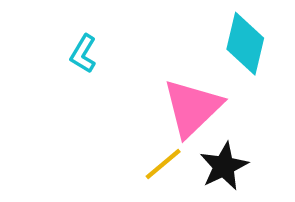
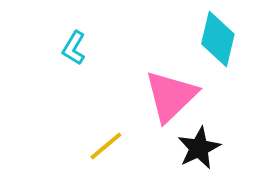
yellow line: (163, 164) -> (106, 146), moved

